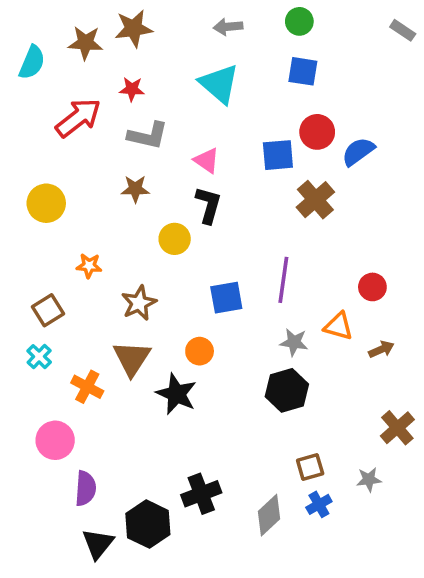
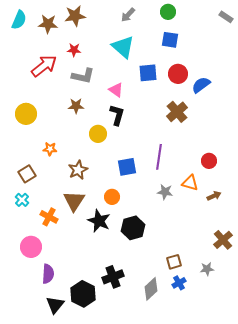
gray arrow: (228, 27) -> (128, 15), turned -42
cyan semicircle: (32, 62) -> (19, 20), moved
blue square: (278, 155) -> (148, 73), moved
black hexagon: (287, 390) -> (133, 228), moved

